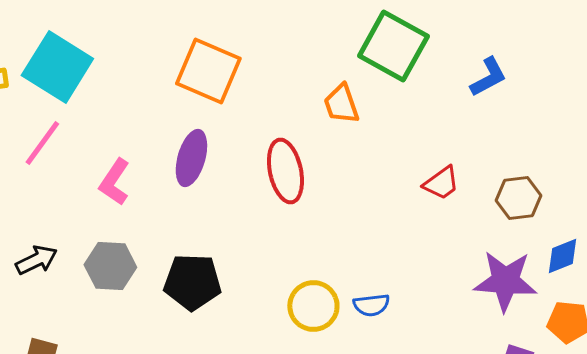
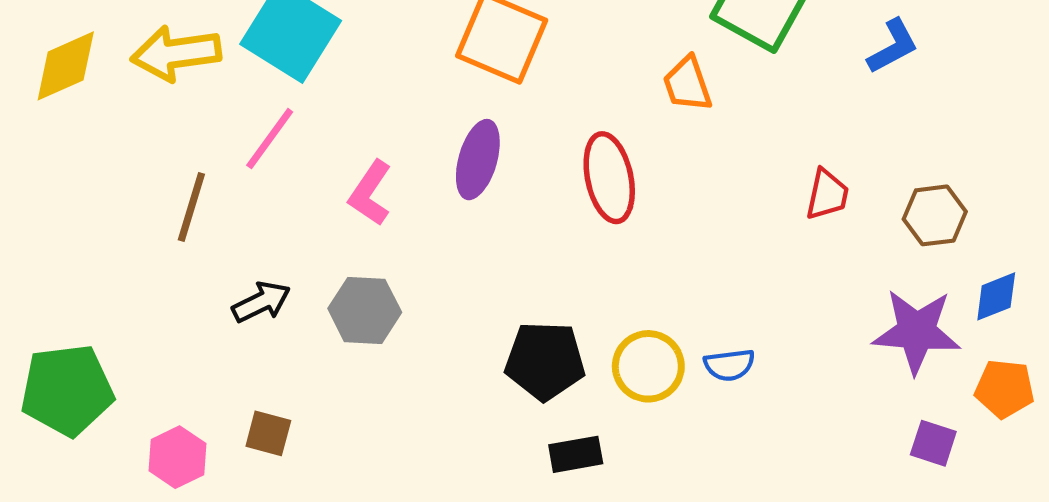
red trapezoid: (441, 183) -> (827, 194), turned -42
black pentagon: (192, 282) -> (545, 361), moved

